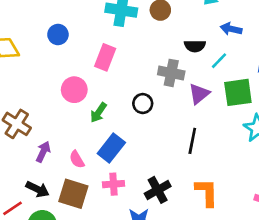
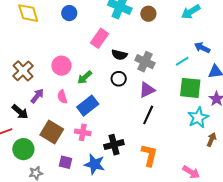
blue arrow: (231, 29) -> (202, 48), moved
black semicircle: (195, 46) -> (119, 55), moved
pink circle: (74, 90) -> (61, 66), moved
purple triangle: (199, 94) -> (147, 90), moved
pink semicircle: (77, 159) -> (62, 97), moved
black arrow: (37, 189) -> (20, 112), moved

